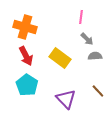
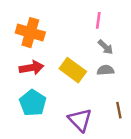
red arrow: (26, 56) -> (32, 68), turned -72
gray semicircle: (95, 56) -> (106, 70), moved
brown line: (98, 91) -> (119, 110), turned 32

